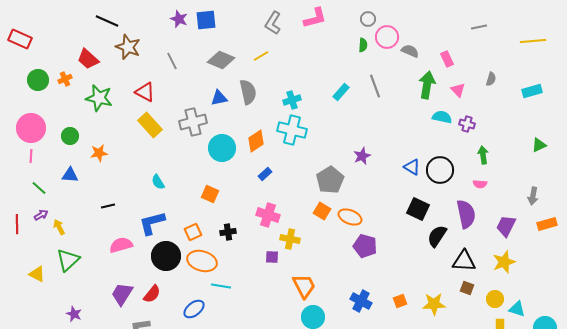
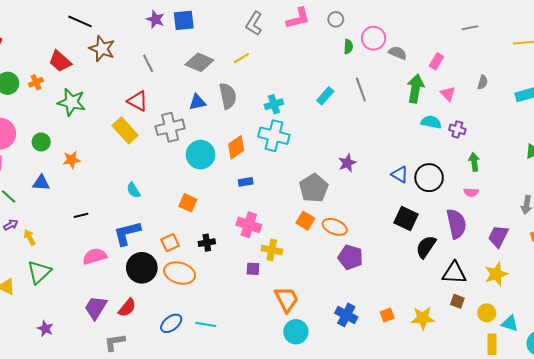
gray circle: (368, 19) -> (336, 19), moved
pink rectangle: (447, 59) -> (436, 61), turned 56
red triangle: (145, 92) -> (138, 101), moved
blue rectangle: (265, 174) -> (246, 182), turned 32
cyan line: (221, 286) -> (206, 324), moved

